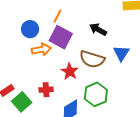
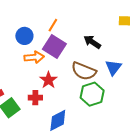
red star: (70, 71) -> (48, 80), moved
green hexagon: (96, 94) -> (92, 94), moved

